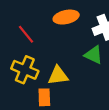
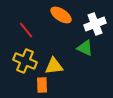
orange ellipse: (66, 17) -> (61, 15), turned 45

